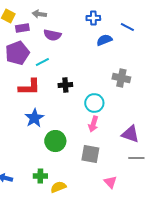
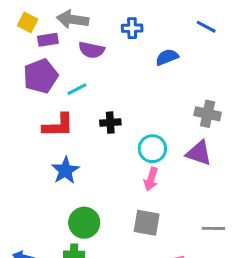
gray arrow: (39, 14) -> (73, 19), size x1.5
blue cross: (93, 18) -> (132, 28), moved
blue line: (127, 27) -> (206, 27), moved
gray cross: (121, 78) -> (208, 114), moved
purple triangle: (130, 134) -> (199, 153), moved
green circle: (55, 141) -> (84, 223), moved

